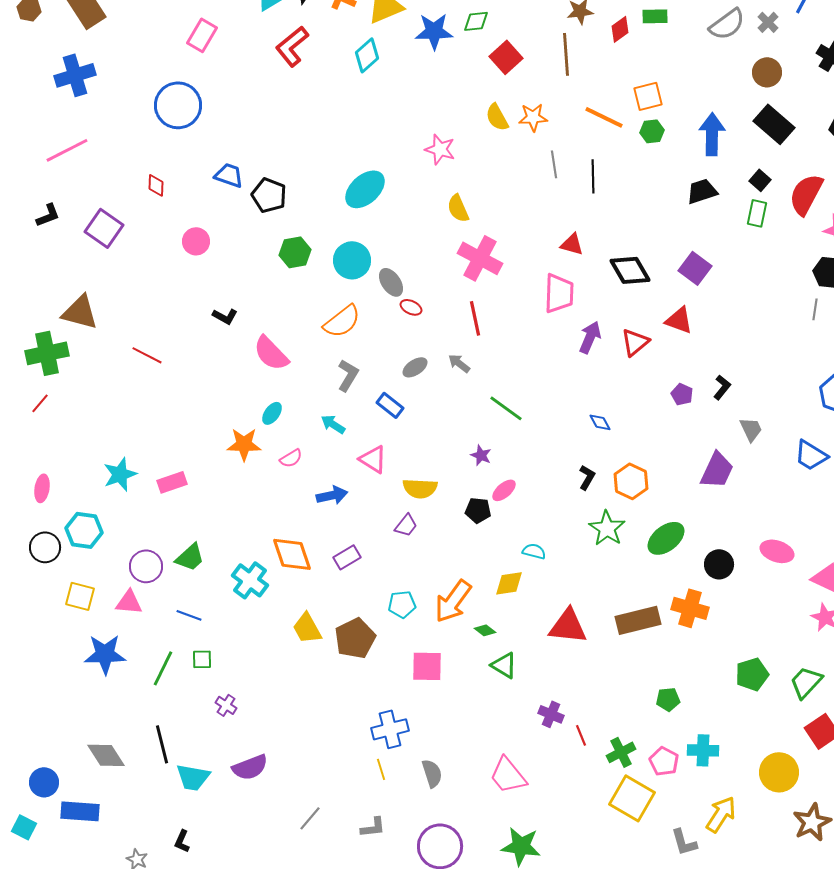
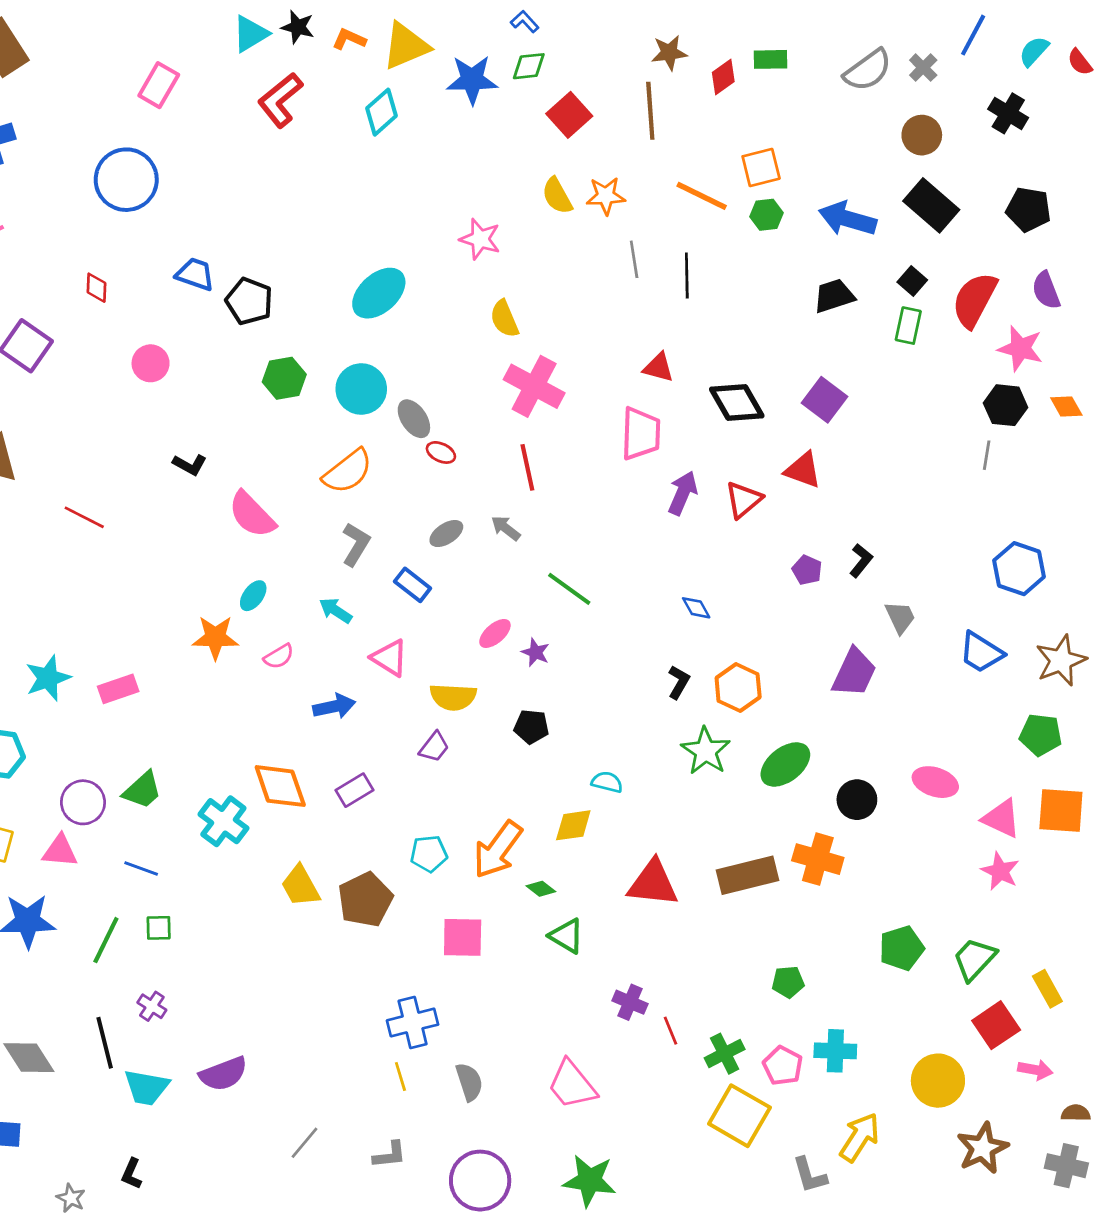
blue arrow: (712, 134) -> (847, 219), turned -75
pink ellipse: (504, 490) -> (495, 633), moved
purple cross: (226, 705) -> (152, 1006), moved

